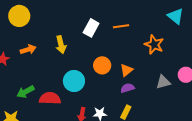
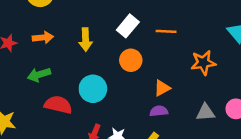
orange star: (154, 44) -> (203, 63), turned 30
orange circle: (102, 65) -> (131, 60), moved
green arrow: (25, 92) -> (39, 75), moved

